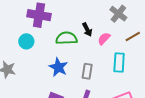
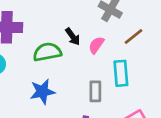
blue star: (58, 67) -> (42, 92), turned -30
gray rectangle: (87, 71) -> (95, 91), moved

